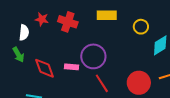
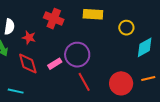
red star: (42, 19) -> (29, 38), moved
pink rectangle: (72, 67) -> (55, 64), turned -40

